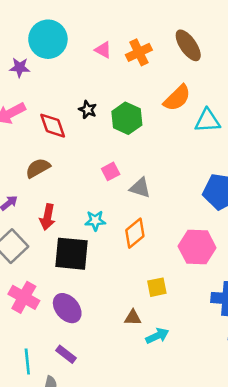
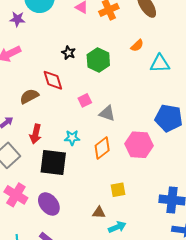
orange semicircle: (177, 98) -> (137, 46), size x0.6
red diamond: (53, 126) -> (53, 80), moved
pink hexagon: (197, 247) -> (139, 145), moved

